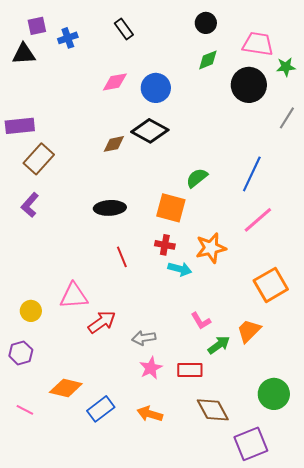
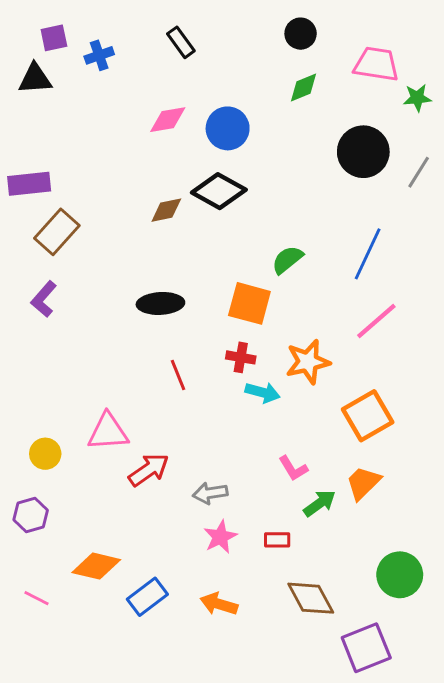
black circle: (249, 85) -> (363, 152), moved
orange square: (271, 285) -> (368, 416), moved
red rectangle: (190, 370) -> (277, 540), size x0.7

